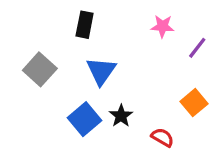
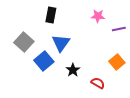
purple line: (197, 48) -> (119, 29), turned 40
blue square: (85, 119) -> (44, 61), moved

